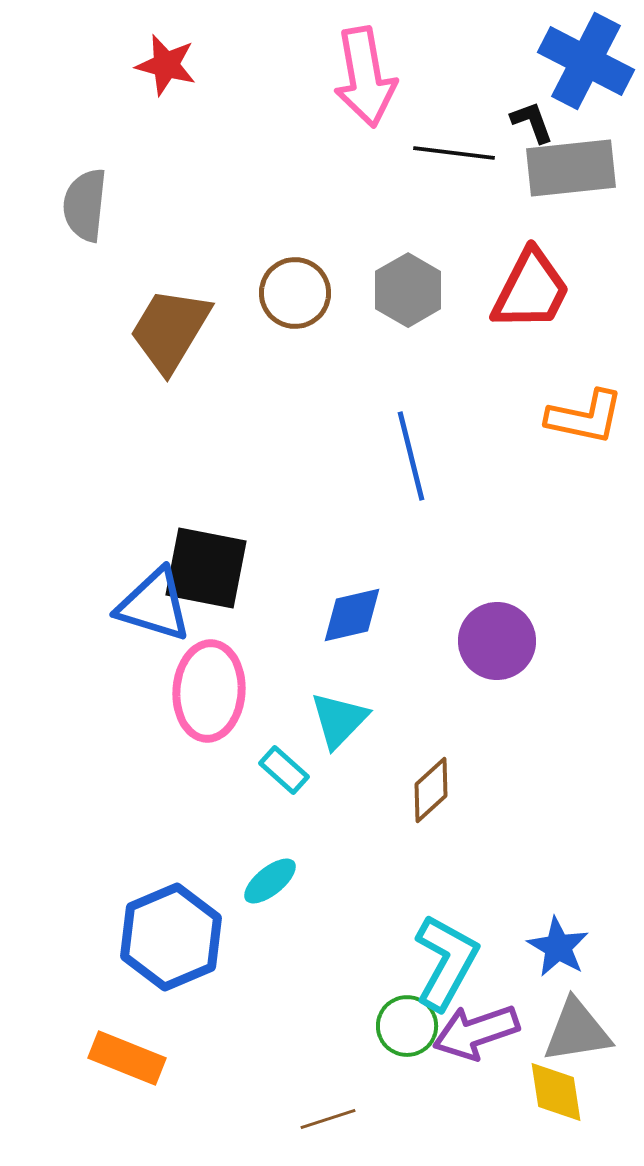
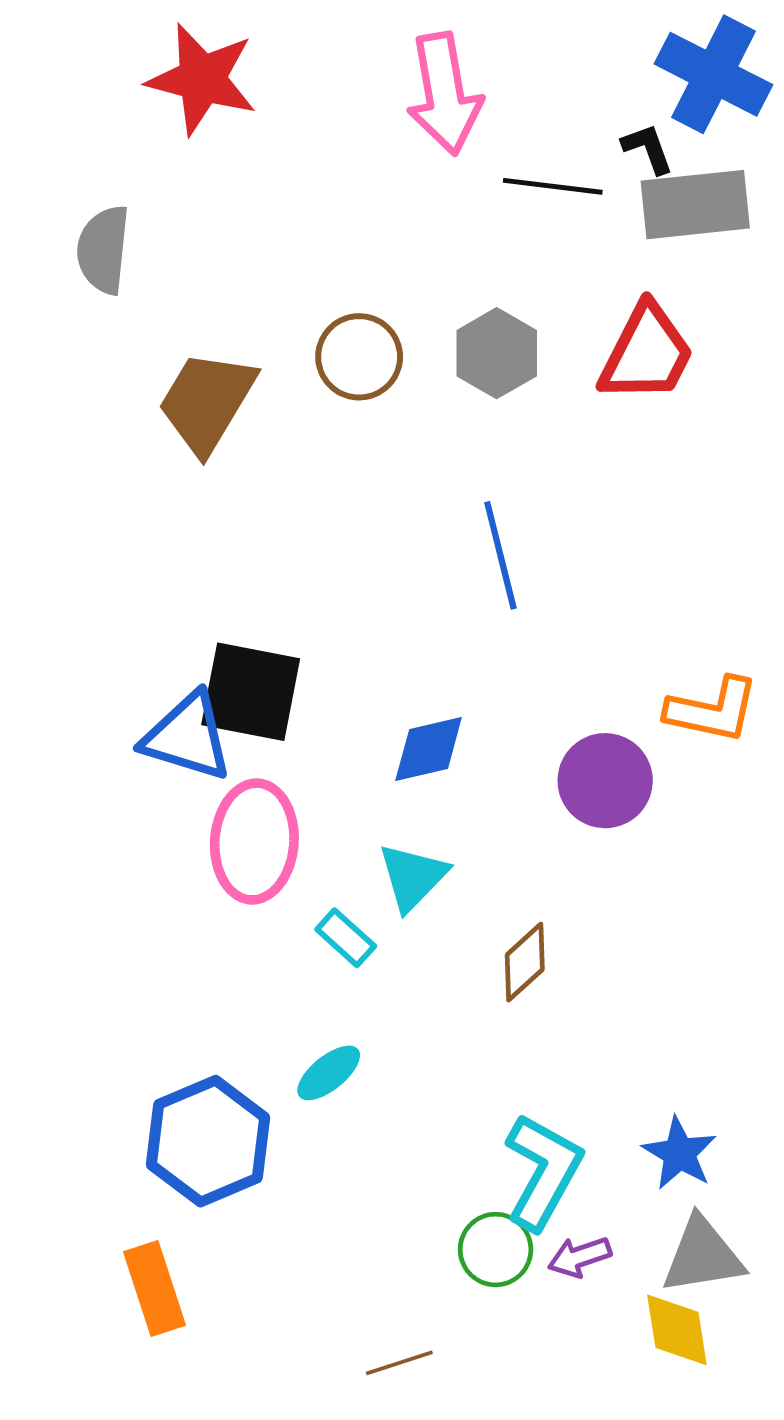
red star: (166, 65) -> (202, 79), size x1.5
orange L-shape: (585, 417) -> (712, 710), moved
purple arrow: (476, 1032) -> (580, 1257), size x0.6
orange rectangle: (127, 1058) -> (155, 1289), turned 50

